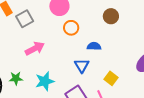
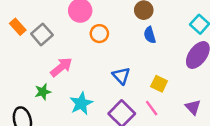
blue semicircle: (94, 46) -> (150, 35), moved, turned -96
green star: (16, 78) -> (43, 92), moved

